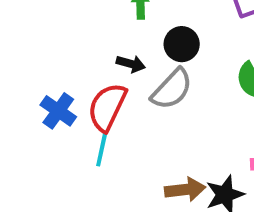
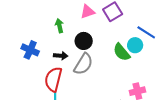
blue cross: (58, 111) -> (30, 50), moved

